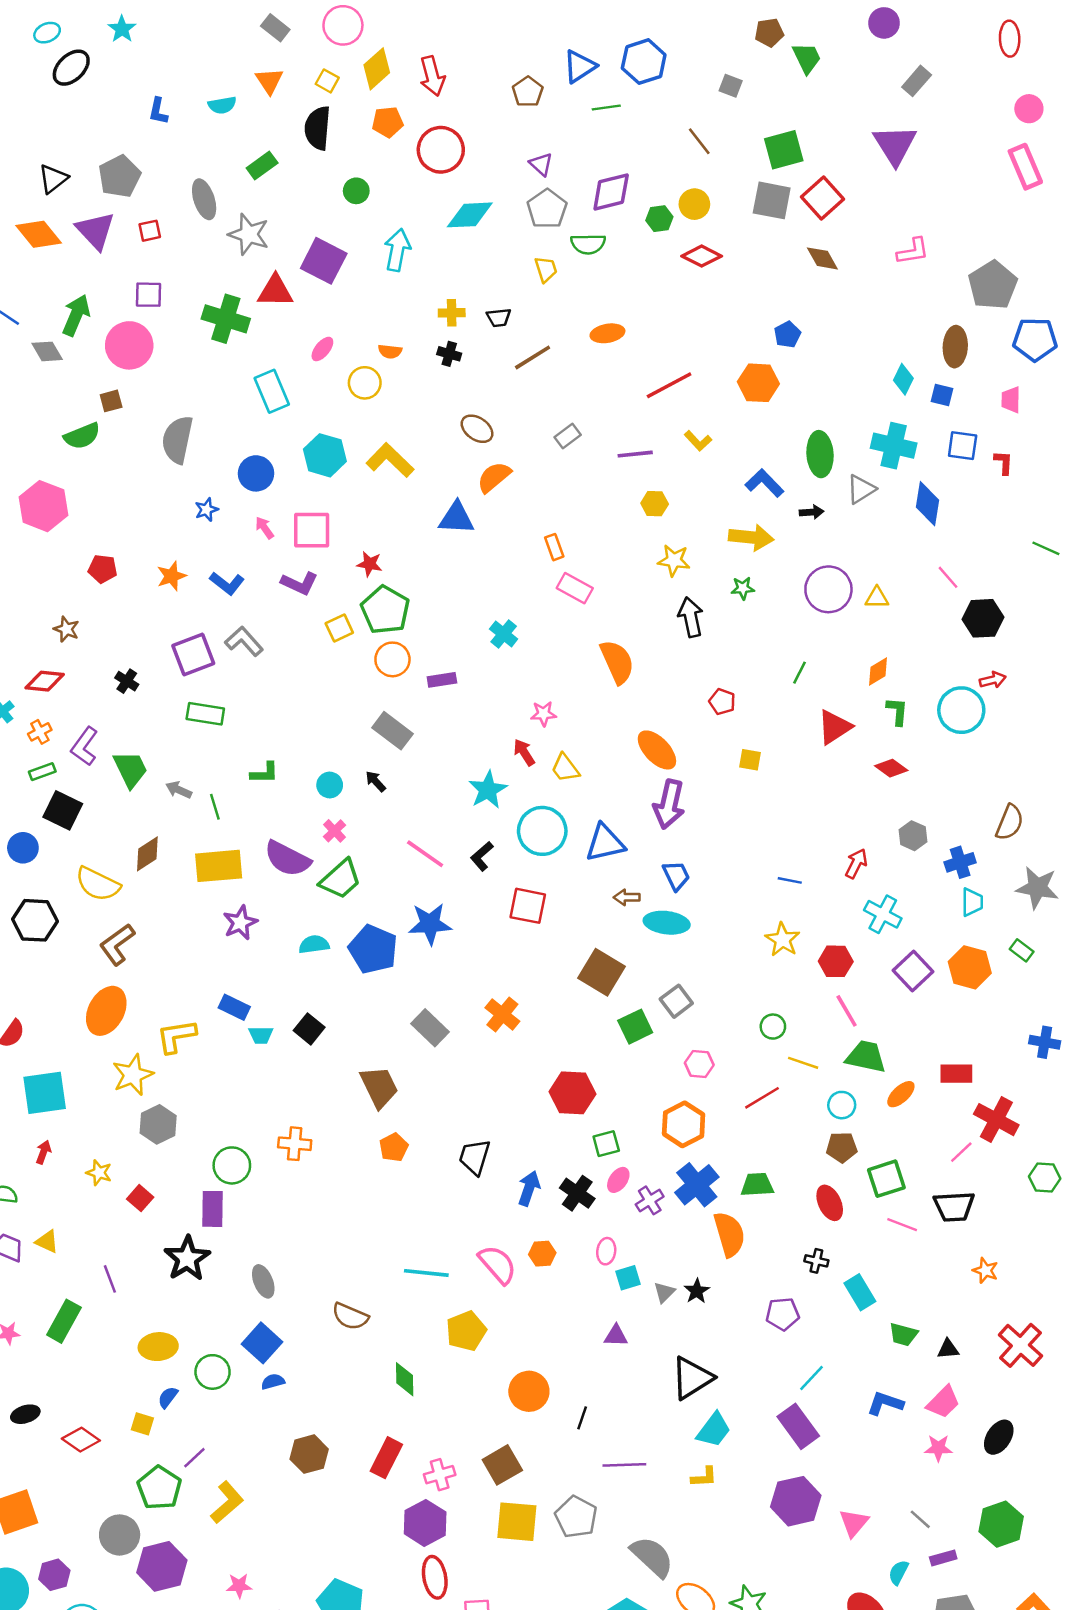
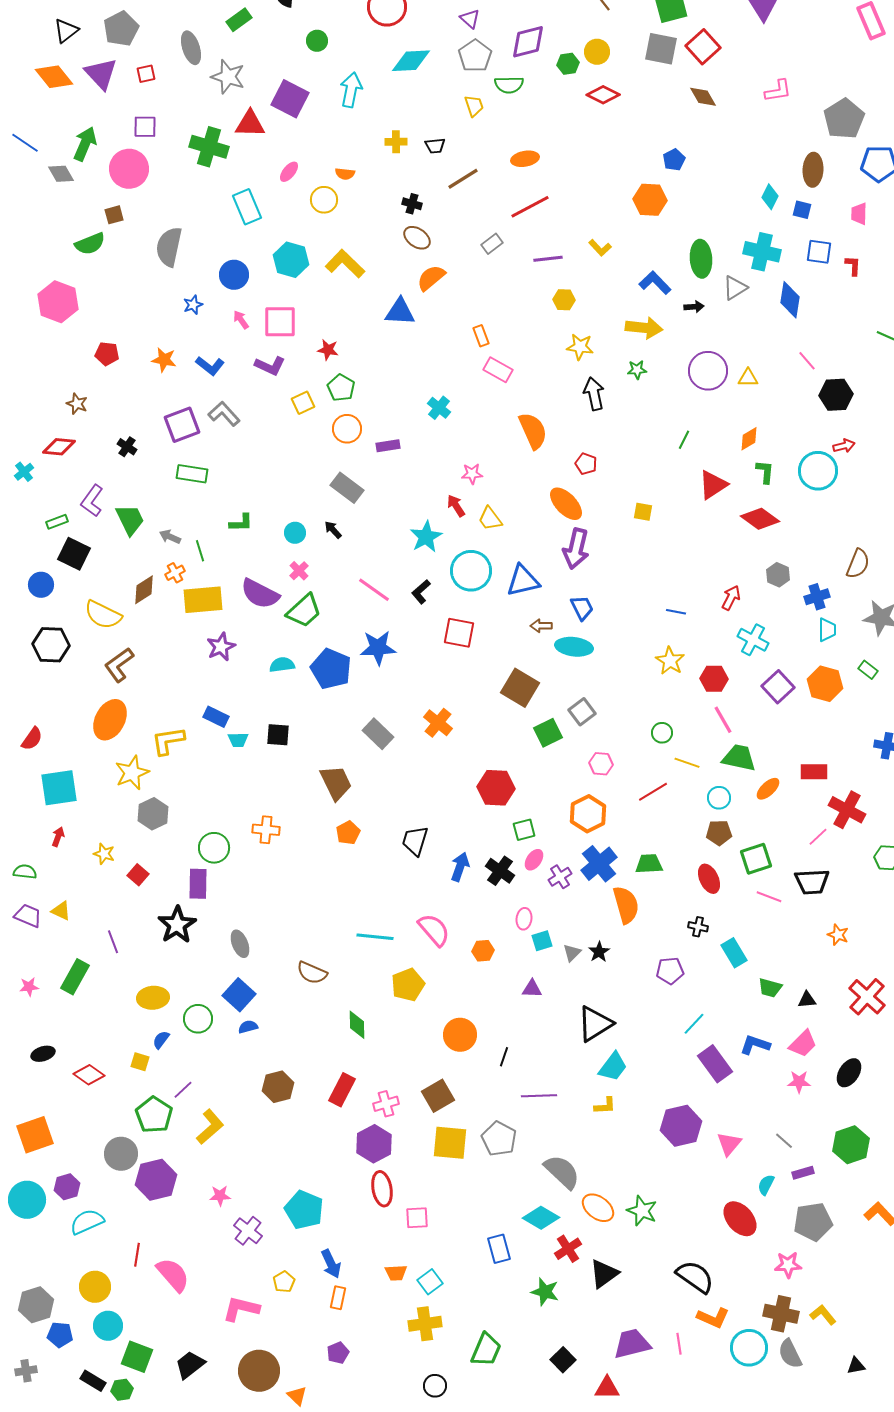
black cross: (449, 354) -> (412, 204), moved
red line: (669, 385) -> (530, 207), moved
orange star: (171, 576) -> (164, 360), turned 30
green pentagon: (385, 610) -> (341, 388), size x0.7
red pentagon: (722, 702) -> (586, 464), moved
orange cross: (40, 732) -> (175, 573), moved
red diamond: (891, 768) -> (760, 519), size x1.4
black square: (309, 1029) -> (278, 735), turned -35
orange hexagon: (542, 1254) -> (483, 951), moved
purple rectangle: (798, 1426) -> (715, 1064), moved

